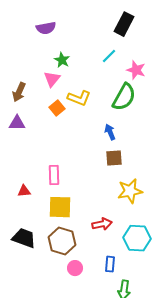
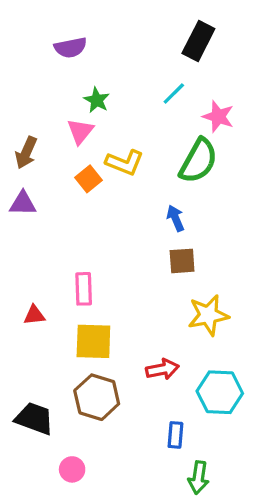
black trapezoid: (24, 238) -> (34, 419), moved
pink circle: (75, 268) -> (72, 469), moved

